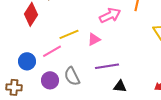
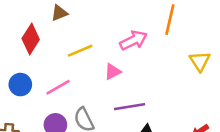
yellow line: (69, 34) -> (80, 51), moved
blue circle: (27, 61) -> (20, 85), moved

